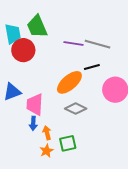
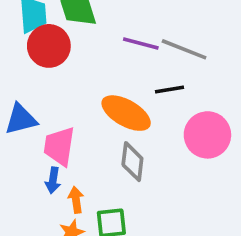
orange ellipse: (69, 82) -> (126, 113), turned 64
gray diamond: (76, 109) -> (132, 162), turned 65

